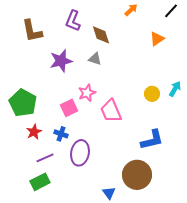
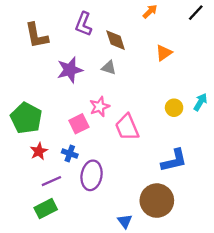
orange triangle: (157, 39) -> (164, 53), moved

